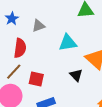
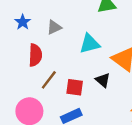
brown line: (14, 72) -> (49, 80), moved
red square: (36, 79) -> (75, 87), moved

